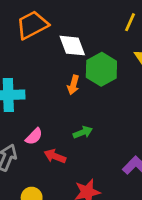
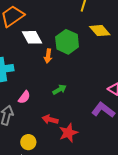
white diamond: (72, 46) -> (32, 37), moved
red arrow: (55, 156) -> (50, 119), moved

